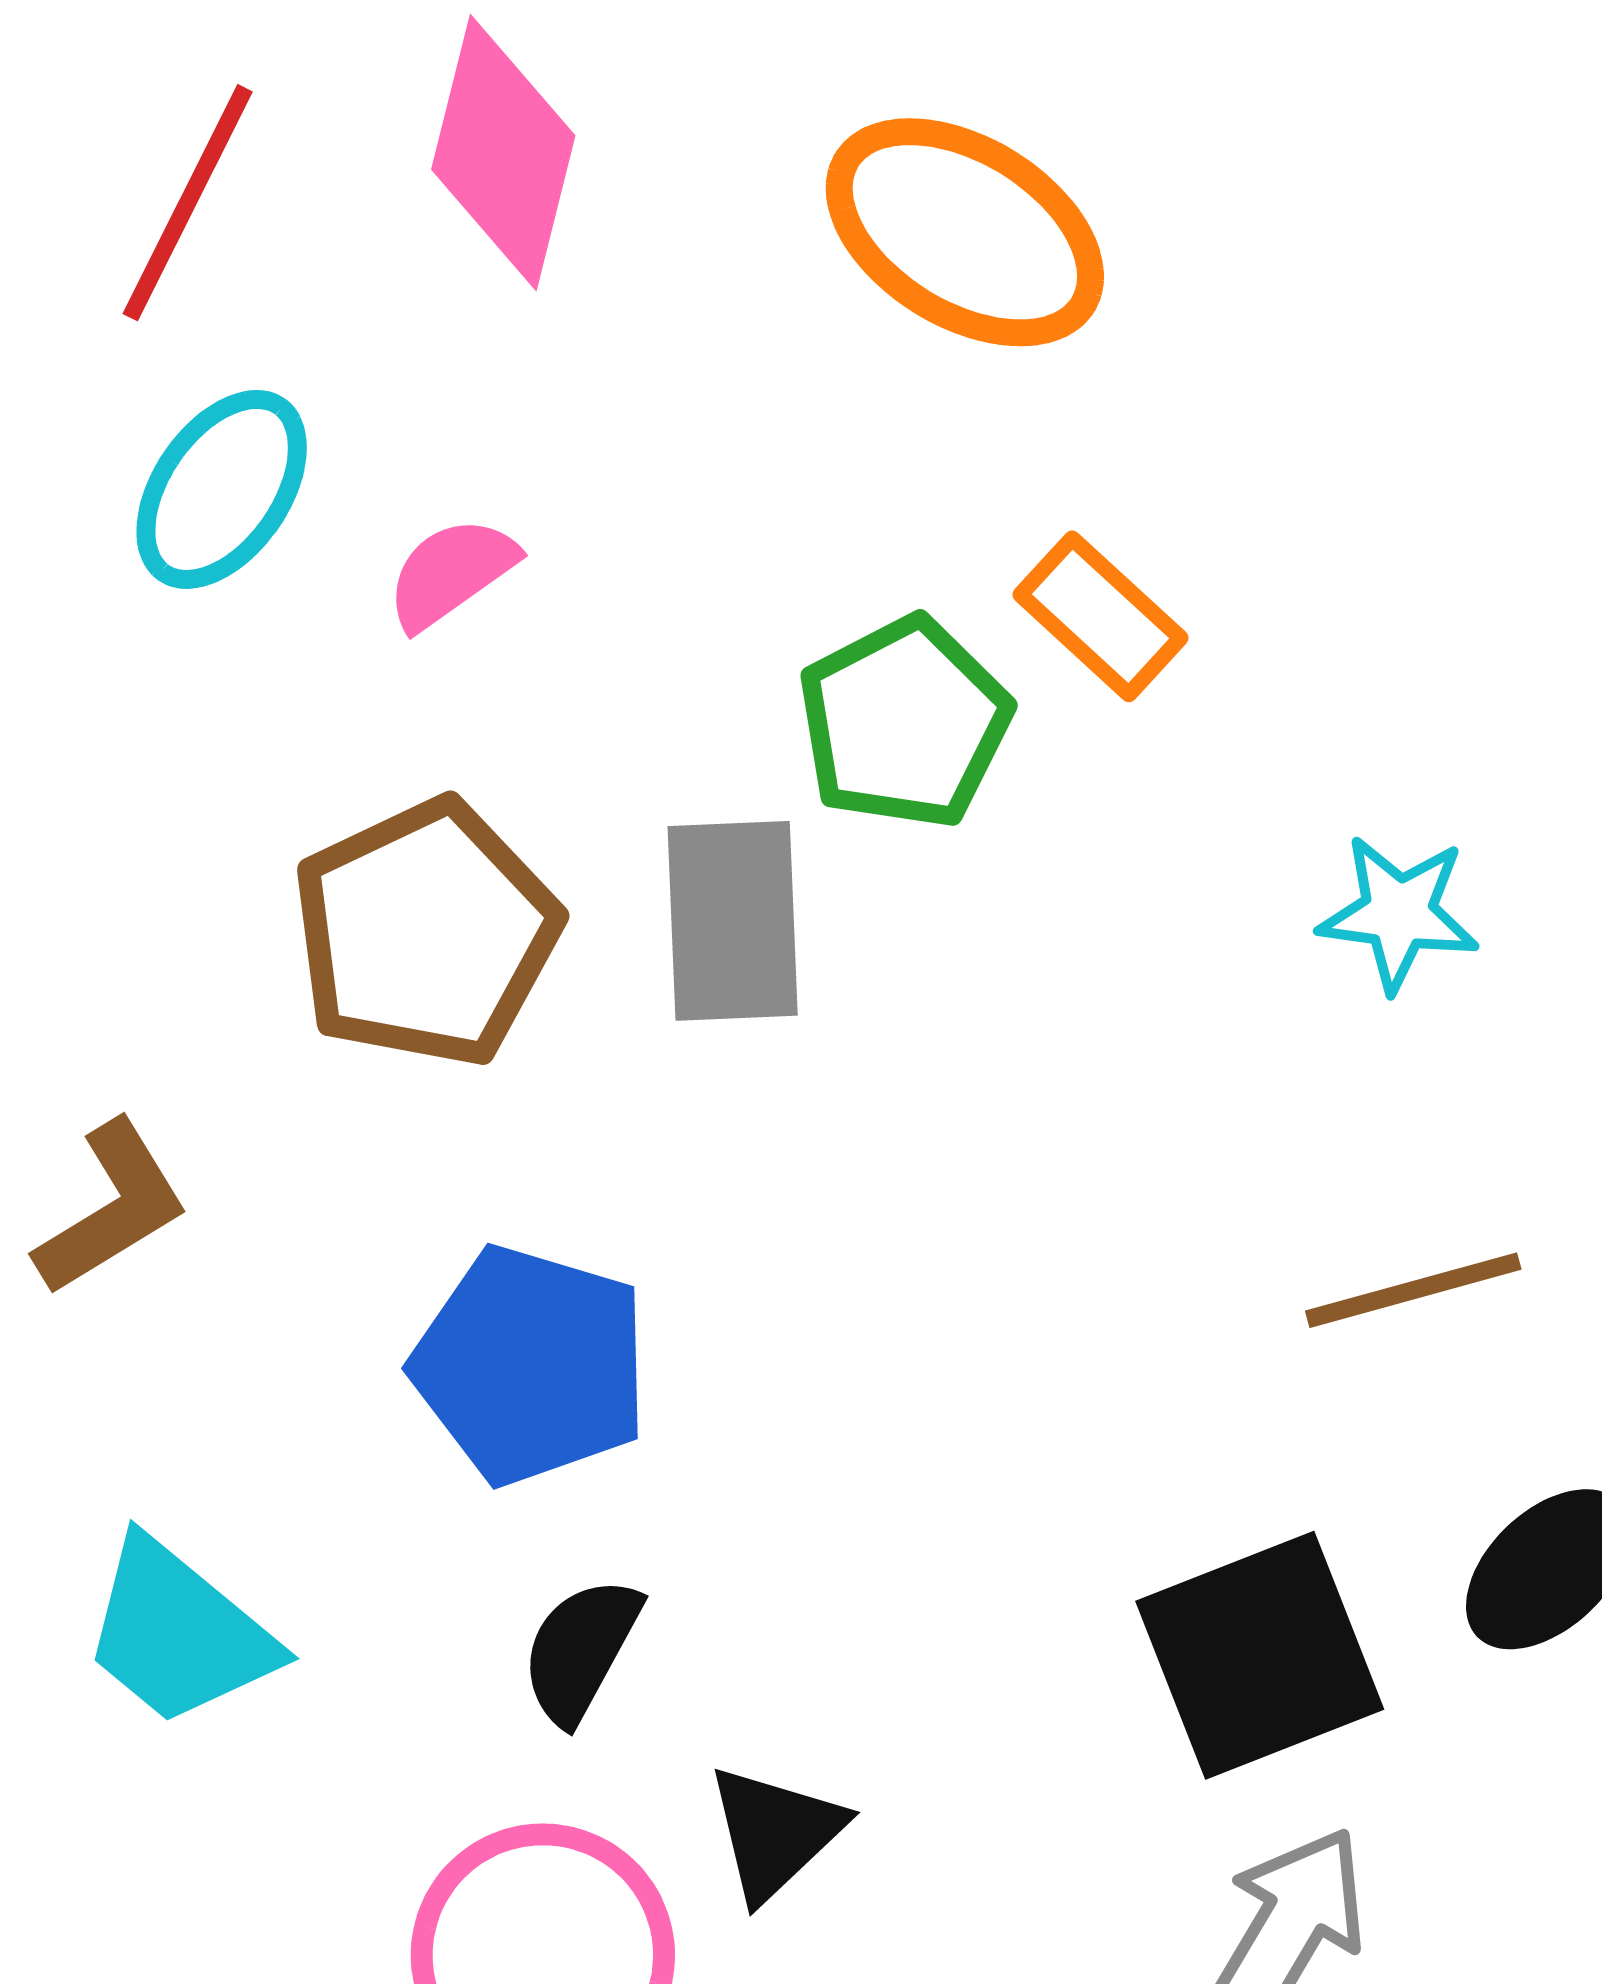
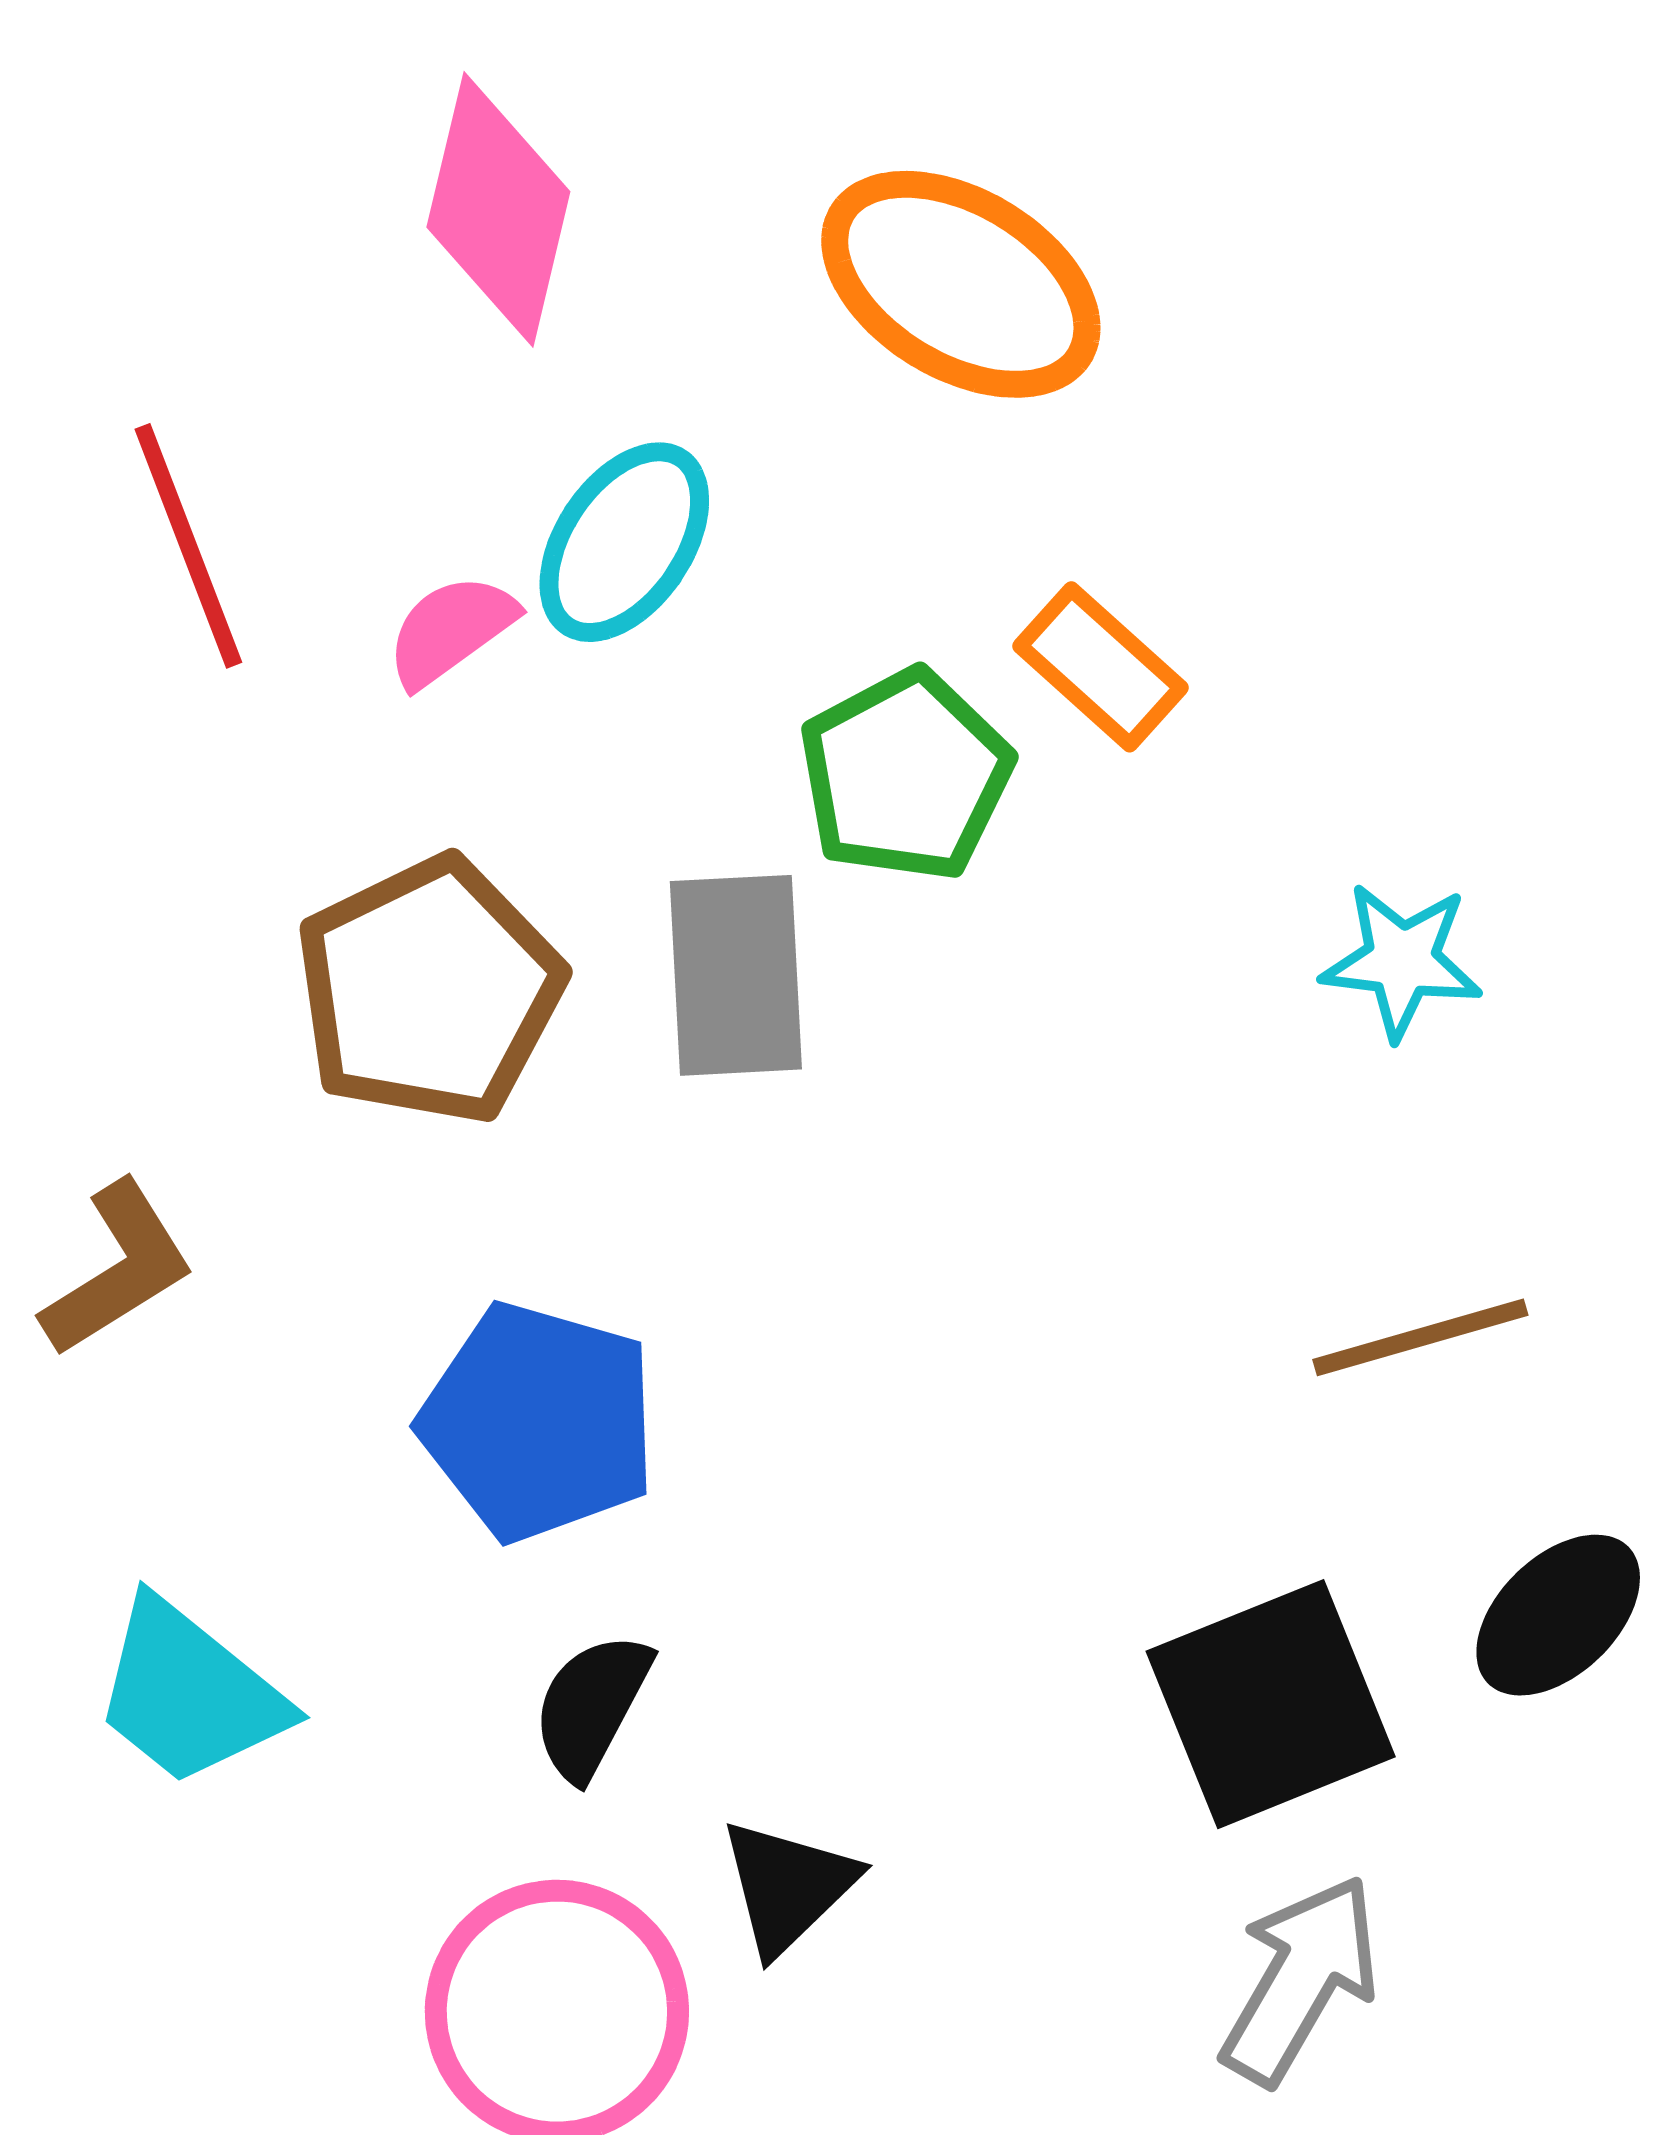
red line: (188, 203) -> (188, 546), moved, turned -47
cyan ellipse: (222, 489) -> (624, 542), moved

